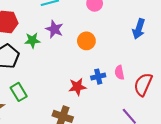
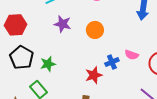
green star: (32, 40) -> (48, 64), moved
pink semicircle: (119, 73) -> (132, 55), turned -48

